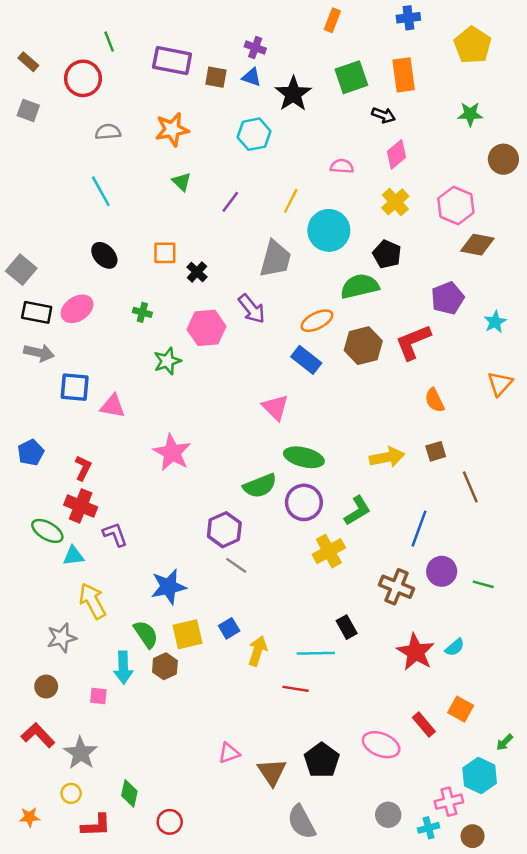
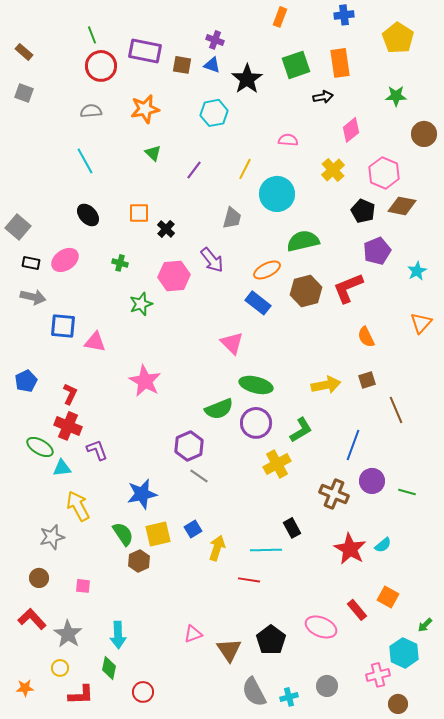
red circle: (83, 78) -> (101, 66), moved
black arrow: (383, 115) -> (323, 97), turned -30
pink diamond: (397, 154) -> (351, 130), moved
black pentagon: (387, 254) -> (363, 211), moved
gray trapezoid: (275, 259) -> (232, 218), size x0.7
black rectangle: (37, 312) -> (31, 263), size x0.7
cyan arrow: (123, 667) -> (118, 635), moved
cyan cross: (429, 828) -> (289, 697), moved

